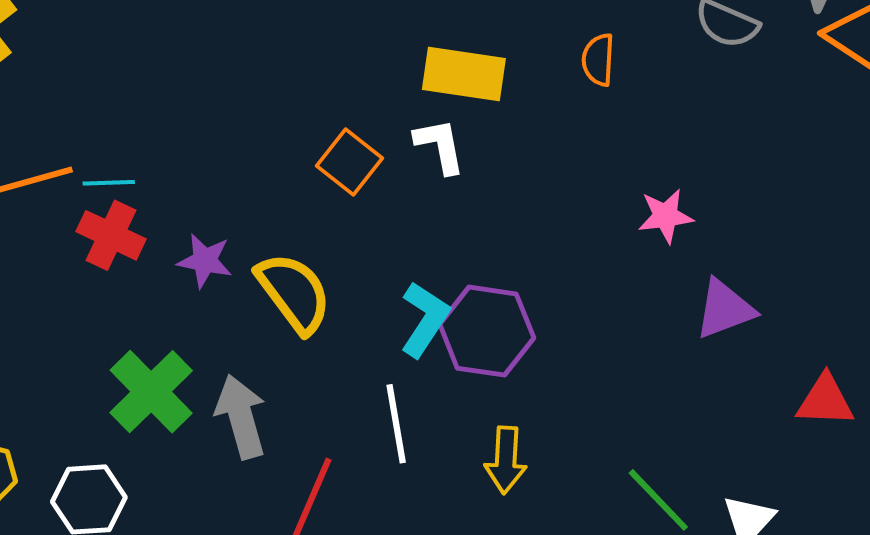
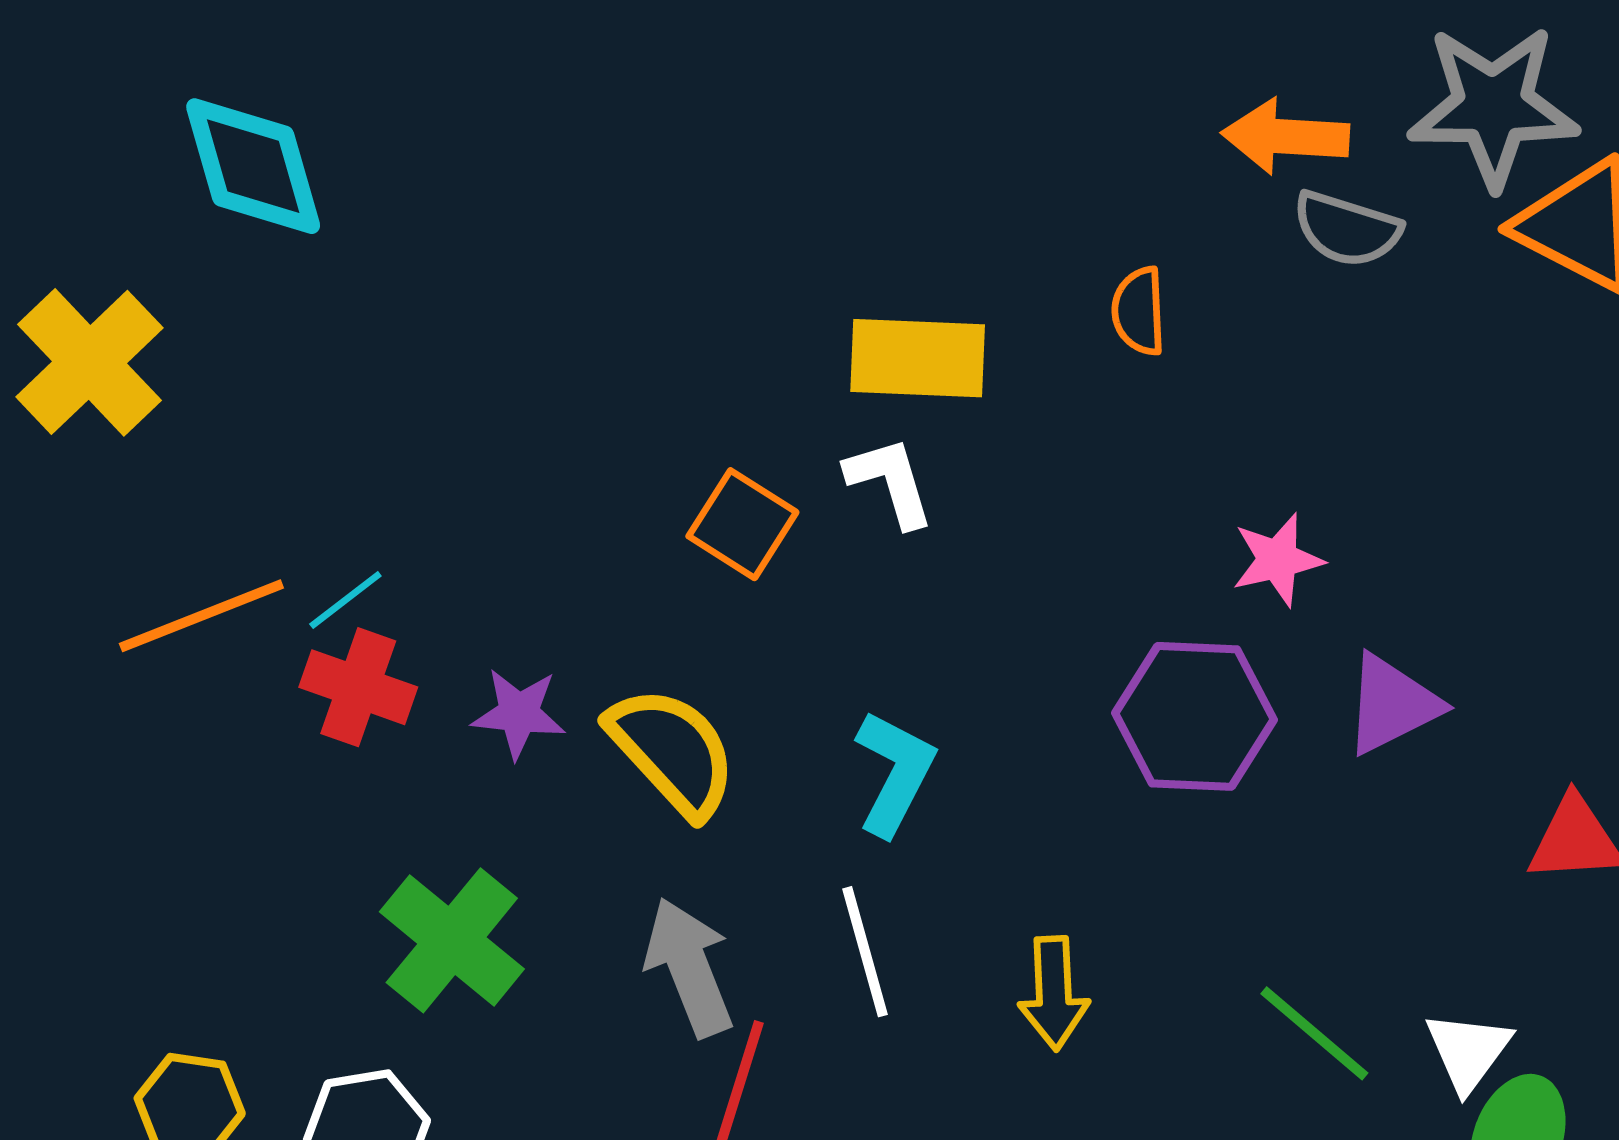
cyan line: (109, 183) -> (345, 600), turned -30
purple hexagon: (487, 331) -> (1194, 716), moved
gray arrow: (241, 417) -> (689, 967), moved

